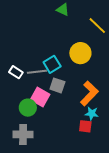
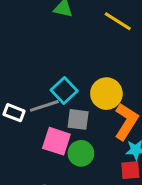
yellow circle: (80, 53) -> (106, 94), moved
green circle: (28, 108) -> (81, 153), moved

